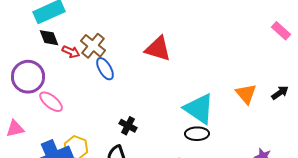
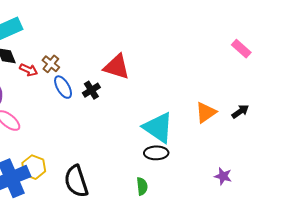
brown cross: (93, 46) -> (51, 64), size x0.7
orange triangle: (246, 94) -> (206, 112), turned 35
black cross: (128, 126) -> (91, 90), moved, turned 30

